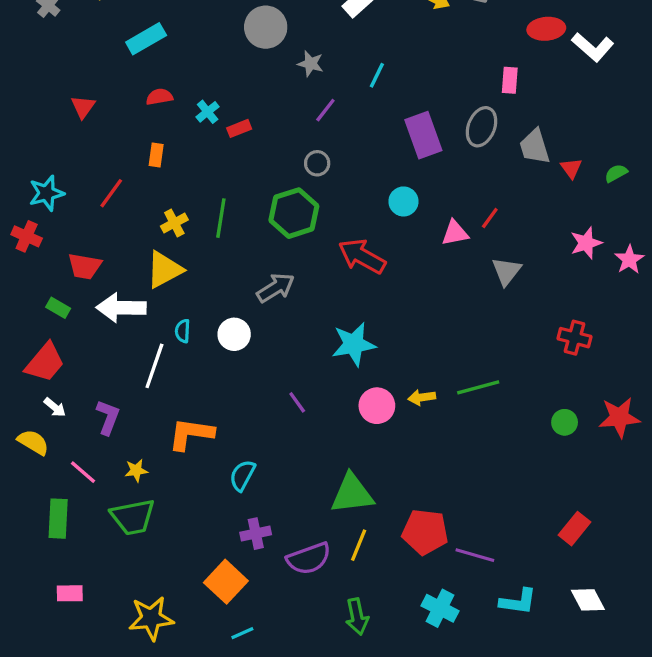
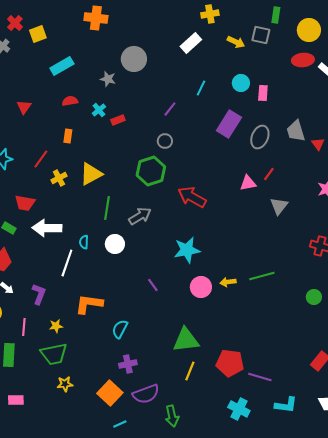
gray star: (310, 64) -> (108, 79), moved
pink rectangle: (510, 80) -> (263, 93), moved
gray ellipse: (482, 127) -> (260, 137), moved
purple rectangle: (423, 135) -> (229, 124), turned 52
cyan circle: (403, 201) -> (241, 83), moved
green line: (221, 218) -> (107, 208), moved
yellow cross: (174, 223) -> (59, 178), moved
yellow triangle: (164, 270) -> (91, 174), moved
pink line: (83, 472) -> (24, 327), turned 54
purple semicircle: (309, 558) -> (146, 394), moved
green arrow: (357, 617) -> (172, 416), moved
yellow star: (151, 618) -> (65, 384), moved, size x0.6

